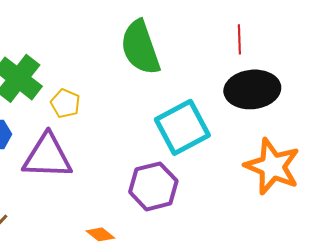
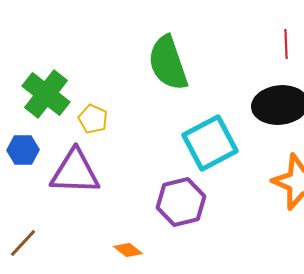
red line: (239, 39) -> (286, 44), moved

